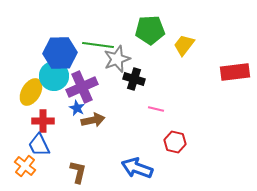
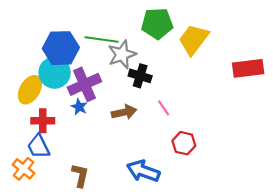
yellow trapezoid: (184, 45) -> (194, 39), size x1.4
pink line: (156, 109) -> (164, 108), turned 42
brown arrow: (93, 120) -> (124, 112), moved

